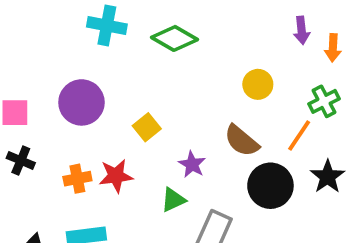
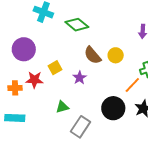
brown semicircle: (242, 141) -> (93, 55), moved
purple star: (192, 164) -> (80, 78), moved
red star: (116, 176) -> (34, 80), moved

